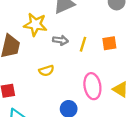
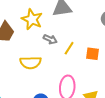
yellow semicircle: (46, 71) -> (30, 63), size x1.5

